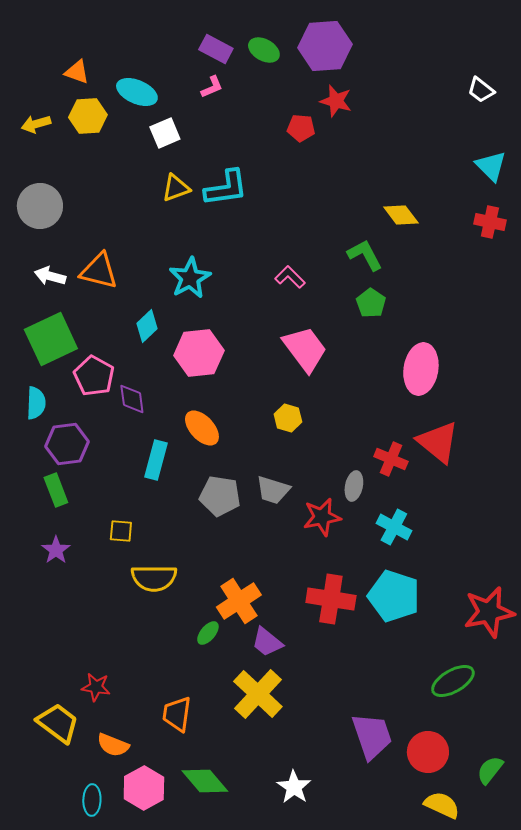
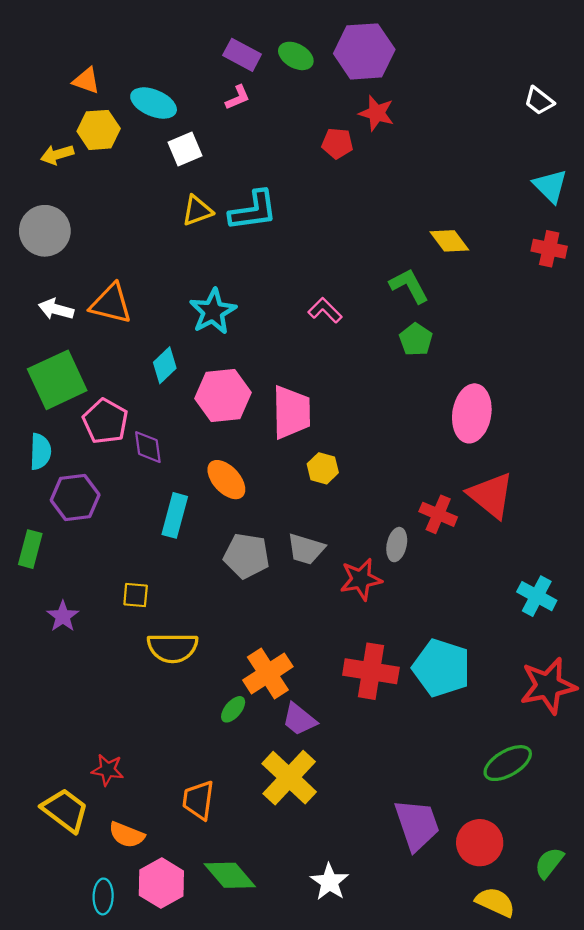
yellow arrow: (36, 124) -> (57, 155), moved
pink trapezoid: (305, 349) -> (291, 412), moved, turned 36
green rectangle: (56, 490) -> (30, 549), moved, turned 36
cyan cross: (394, 527) -> (537, 596), moved

